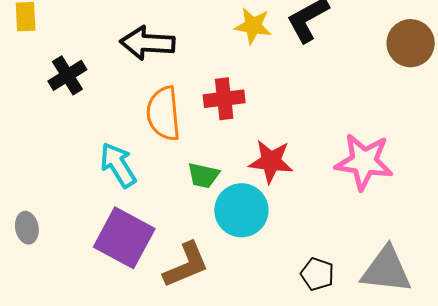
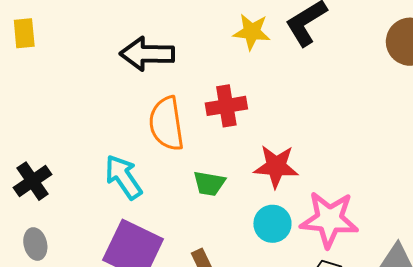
black cross: (67, 75) -> (33, 181), moved
pink star: (364, 162) -> (329, 219), moved
cyan circle: (241, 210) -> (272, 224), moved, size x0.7

